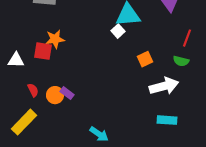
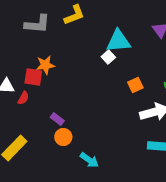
red semicircle: (33, 90) -> (23, 98), moved, turned 56
orange circle: (55, 95) -> (63, 137), moved

